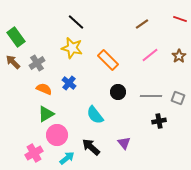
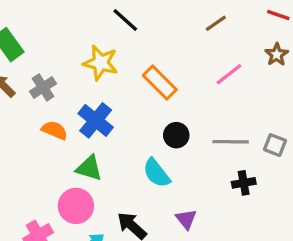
black line: (76, 22) -> (125, 20), moved
brown star: (179, 56) -> (277, 55), moved
blue cross: (69, 83) -> (96, 120), size x1.5
green triangle: (46, 114) -> (89, 168), moved, turned 48
cyan semicircle: (95, 115) -> (157, 173), moved

